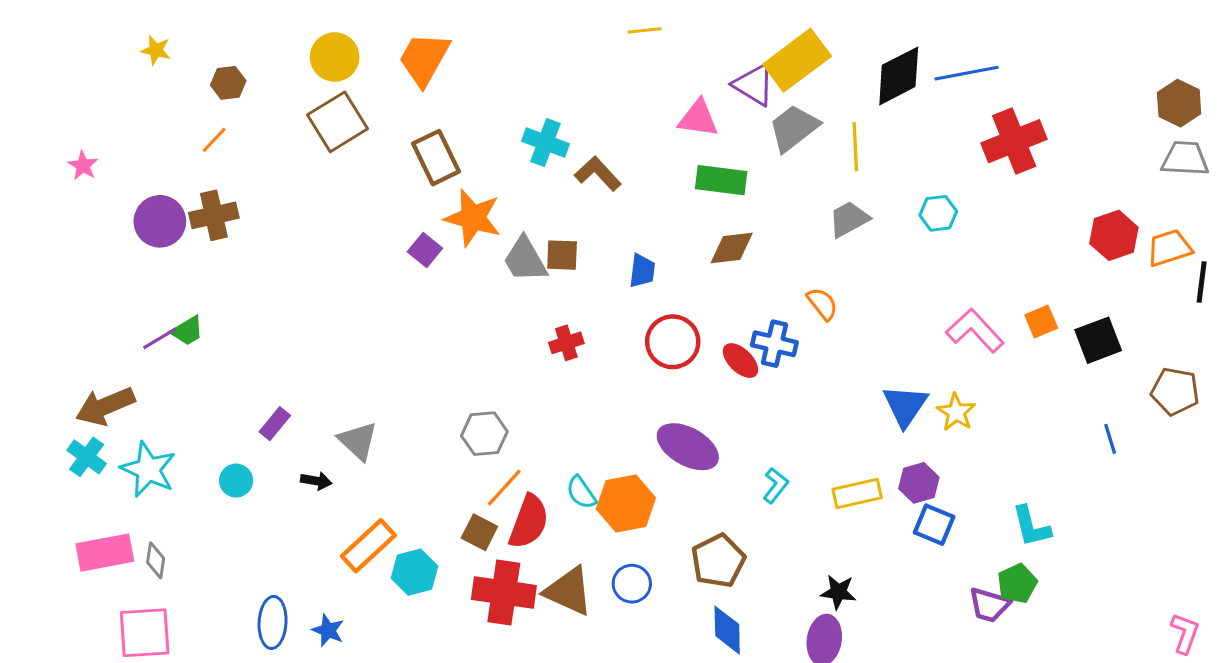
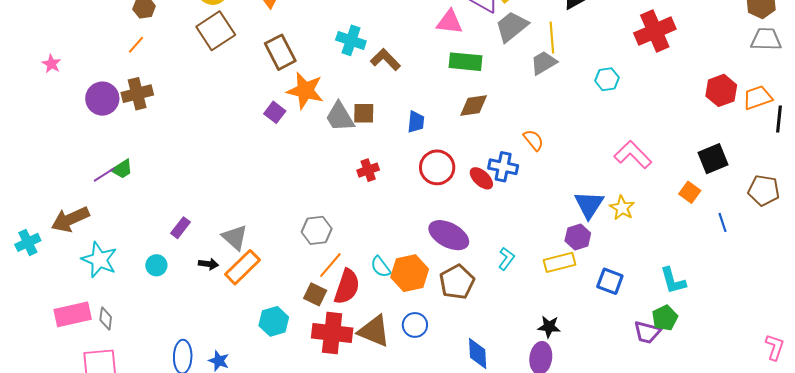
gray trapezoid: (849, 219) -> (544, 63), moved
orange square: (1041, 322) -> (690, 192), moved, turned -30
cyan cross: (87, 457) -> (28, 242), moved, turned 30
purple hexagon: (919, 483) -> (578, 237), moved
orange rectangle: (368, 546) -> (242, 267), moved
brown pentagon: (718, 561) -> (457, 282), moved

